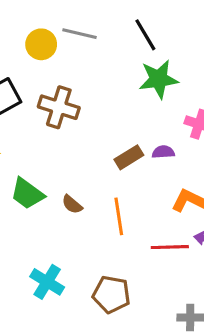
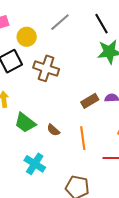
gray line: (80, 34) -> (60, 22), turned -55
yellow circle: (41, 44) -> (27, 37), moved
cyan cross: (47, 282) -> (35, 164), moved

